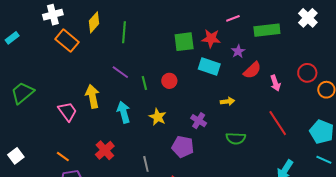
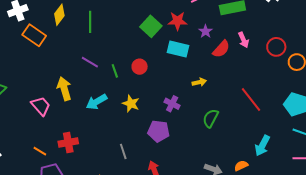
green square: (184, 42) -> (151, 26), turned -35
pink arrow: (275, 83) -> (243, 40), moved
cyan arrow: (124, 112) -> (97, 102), turned -100
green semicircle: (236, 138) -> (211, 118), turned 120
red cross: (105, 150) -> (68, 143), moved, turned 36

